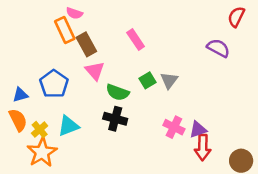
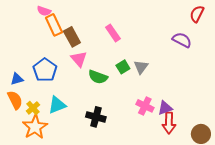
pink semicircle: (74, 13) -> (44, 11), moved
black cross: (115, 119) -> (96, 117), moved

